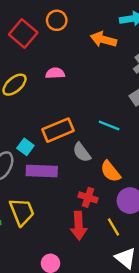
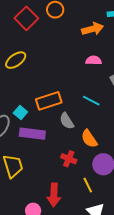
orange arrow: (103, 40) -> (93, 29), turned 145
pink semicircle: (55, 73) -> (94, 60), moved
red arrow: (79, 226) -> (54, 195), moved

